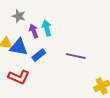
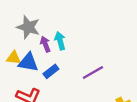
gray star: (19, 16) -> (28, 27), size x1.5
purple line: (76, 56) -> (93, 73), turned -42

